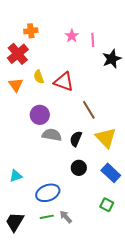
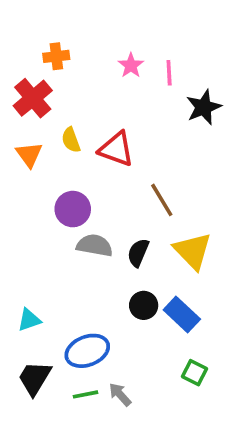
blue rectangle: (111, 173) -> (182, 314), moved
black trapezoid: (15, 222) -> (35, 378), moved

